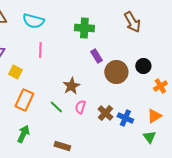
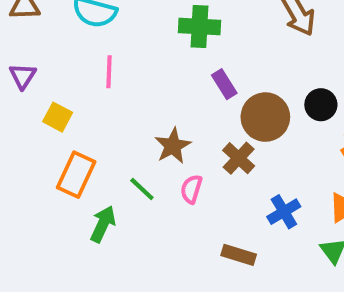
brown cross: (105, 113) -> (239, 158), moved
blue cross: (125, 118) -> (284, 212), turned 35
green arrow: (23, 134) -> (103, 224), moved
brown rectangle: (62, 146) -> (239, 255), moved

